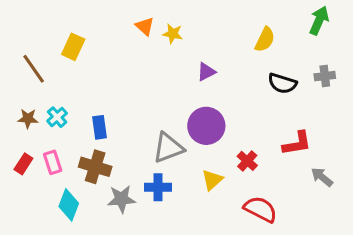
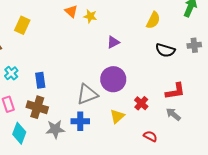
gray arrow: (322, 177) -> (173, 114), moved
red semicircle: (260, 209) -> (150, 136), size x0.6

